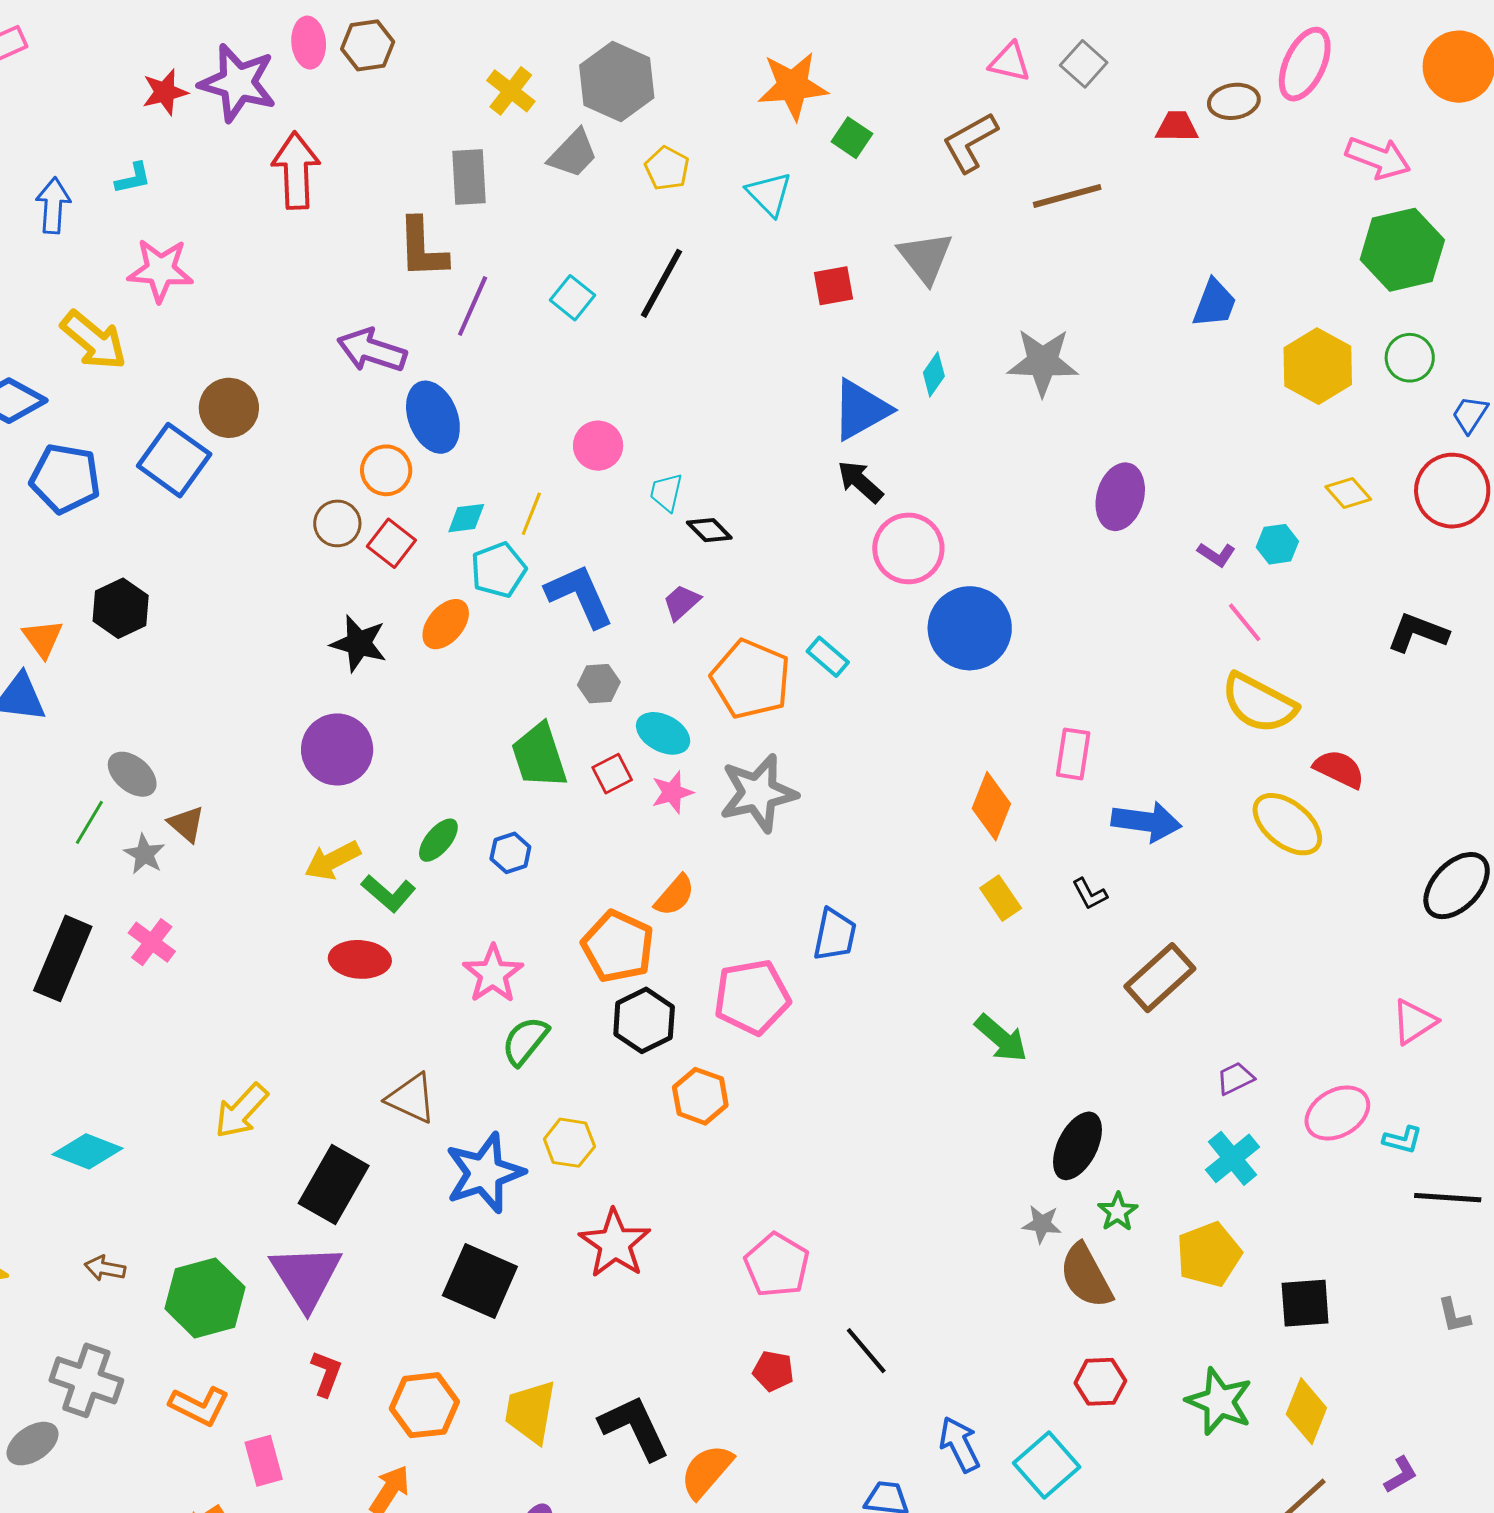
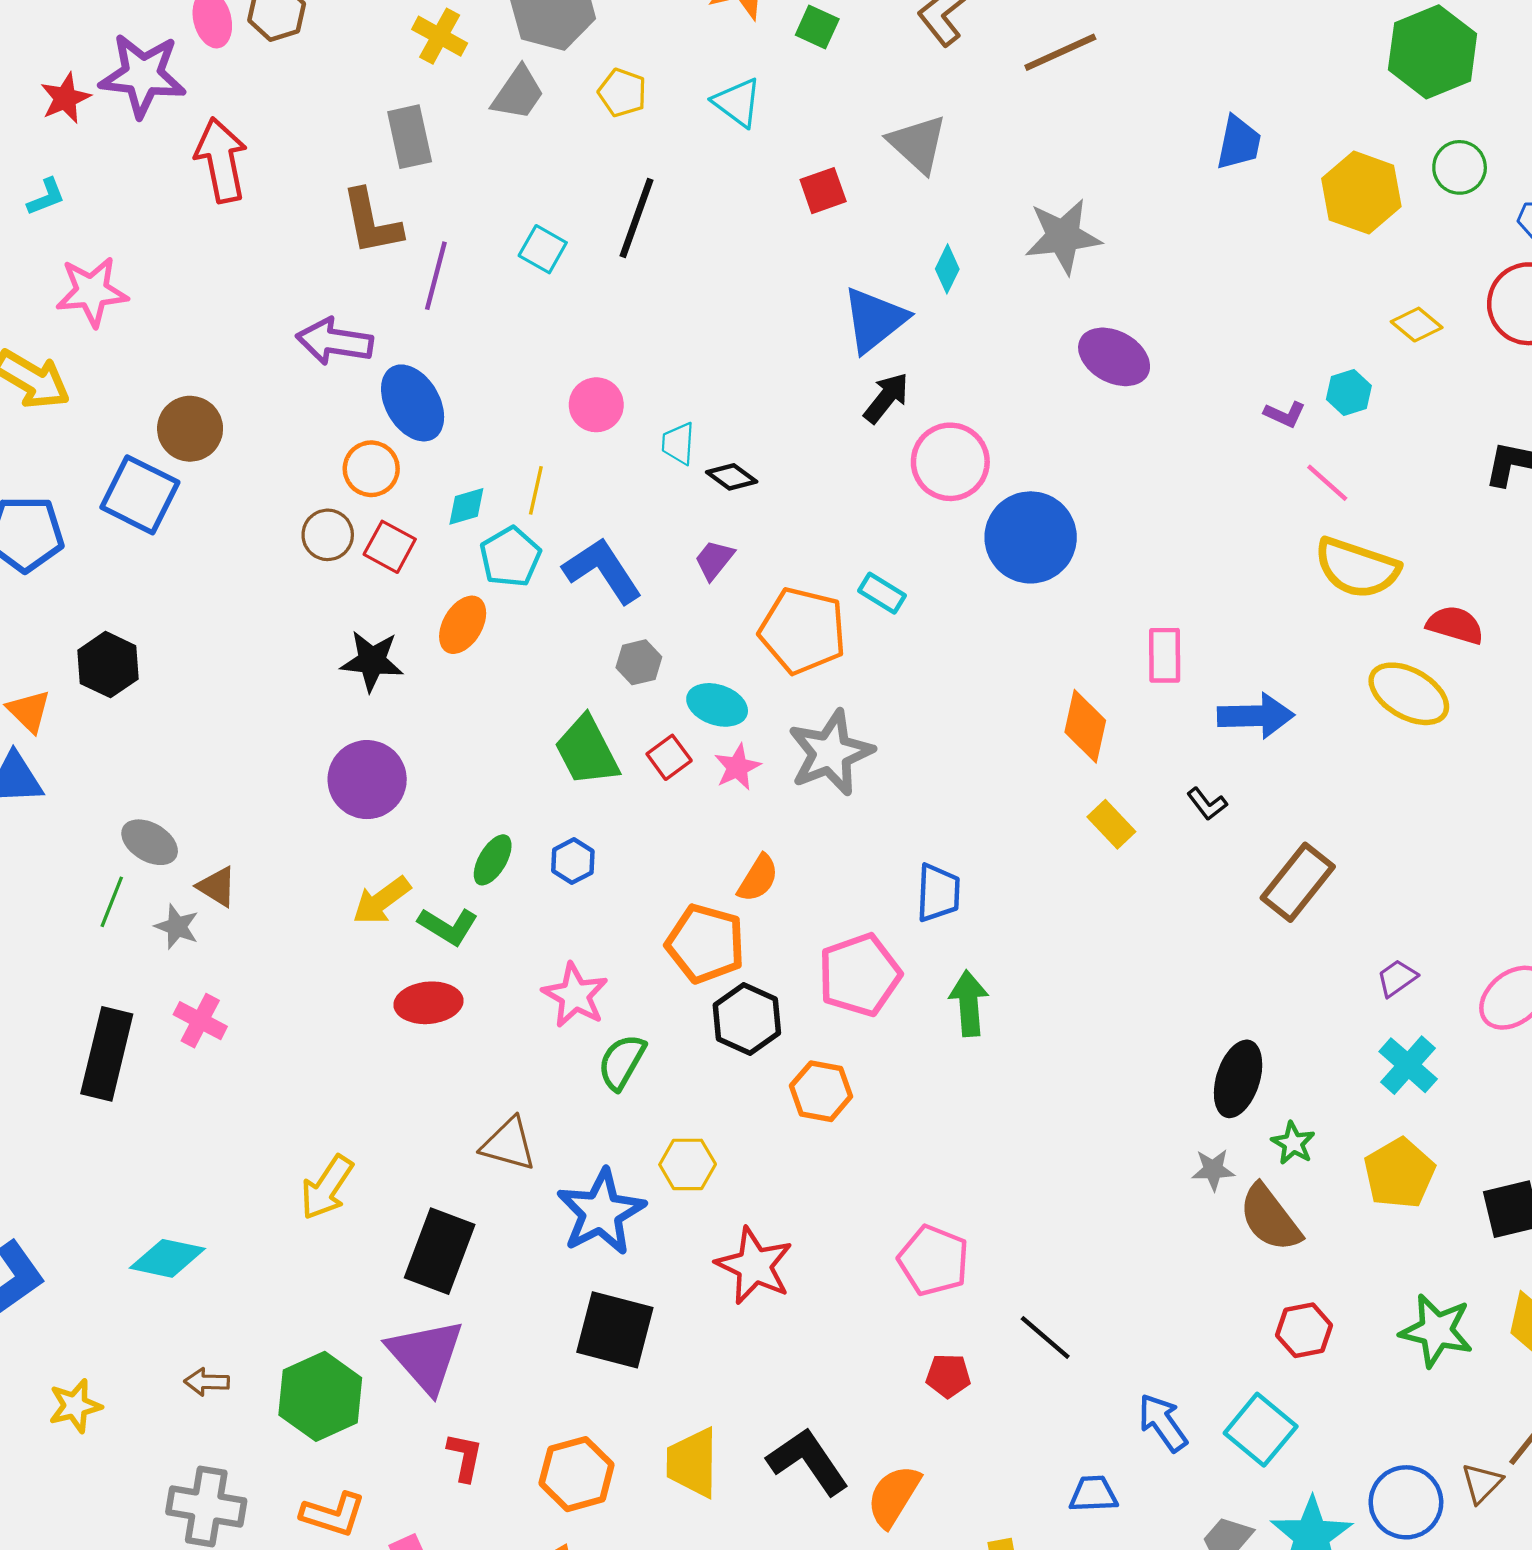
black arrow: (860, 482) -> (886, 398), turned 96
purple ellipse: (1120, 497) -> (1114, 357), moved, turned -68
green arrow: (1001, 1038) -> (969, 1003), moved, turned -126

